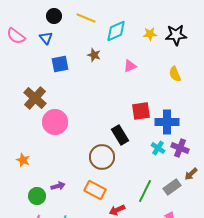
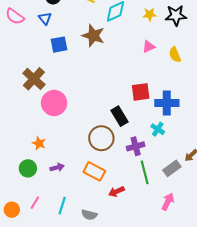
brown star: (94, 55) -> (93, 36), size x1.6
pink triangle: (130, 66) -> (149, 47), moved
purple cross: (180, 148) -> (136, 146), moved, turned -36
orange star: (23, 160) -> (39, 143), moved
green line: (145, 191) -> (145, 172), turned -40
green circle: (37, 196) -> (28, 168), moved

